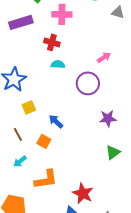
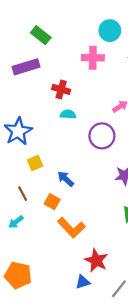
pink cross: (62, 14) -> (93, 58), moved
cyan arrow: (20, 161) -> (16, 222), moved
orange L-shape: (46, 179) -> (71, 228), moved, turned 55

